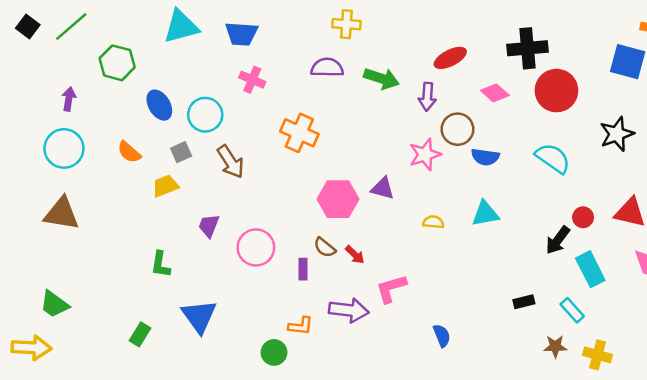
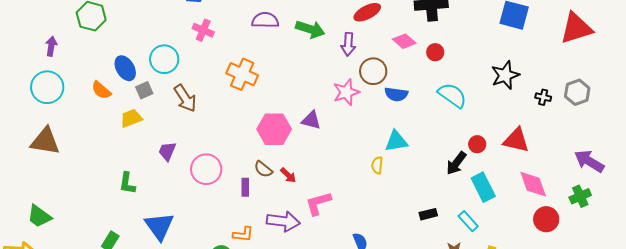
red circle: (556, 91) -> (435, 52), moved, size x0.5
blue ellipse: (159, 105) -> (125, 68), moved
yellow semicircle: (433, 222) -> (377, 165), moved, turned -90

